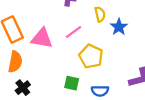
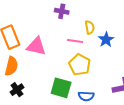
pink line: (74, 32) -> (75, 41), moved, turned 42
green square: (72, 83) -> (61, 88), size x1.5

